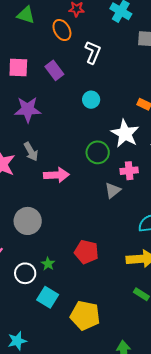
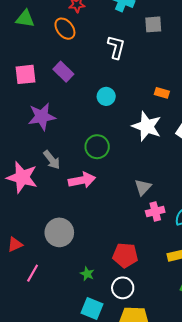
white L-shape: (93, 52) -> (116, 47), moved
green circle: (98, 152) -> (97, 147), moved
pink cross: (129, 171) -> (155, 212), moved
white circle: (25, 273) -> (123, 288), moved

